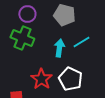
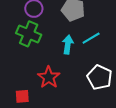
white pentagon: (70, 79) -> (100, 77), moved

